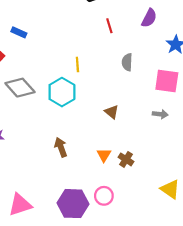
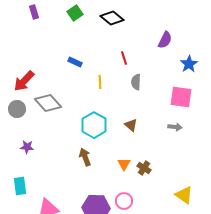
red line: (109, 26) -> (124, 58), moved
blue rectangle: (19, 32) -> (75, 62), moved
gray semicircle: (127, 62) -> (136, 82), moved
cyan hexagon: (62, 92) -> (94, 125), moved

